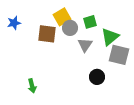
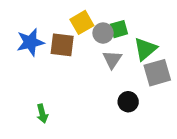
blue star: (14, 23) -> (30, 42), moved, size x1.5
gray circle: (70, 28) -> (103, 33), moved
gray square: (119, 55) -> (157, 73), turned -30

